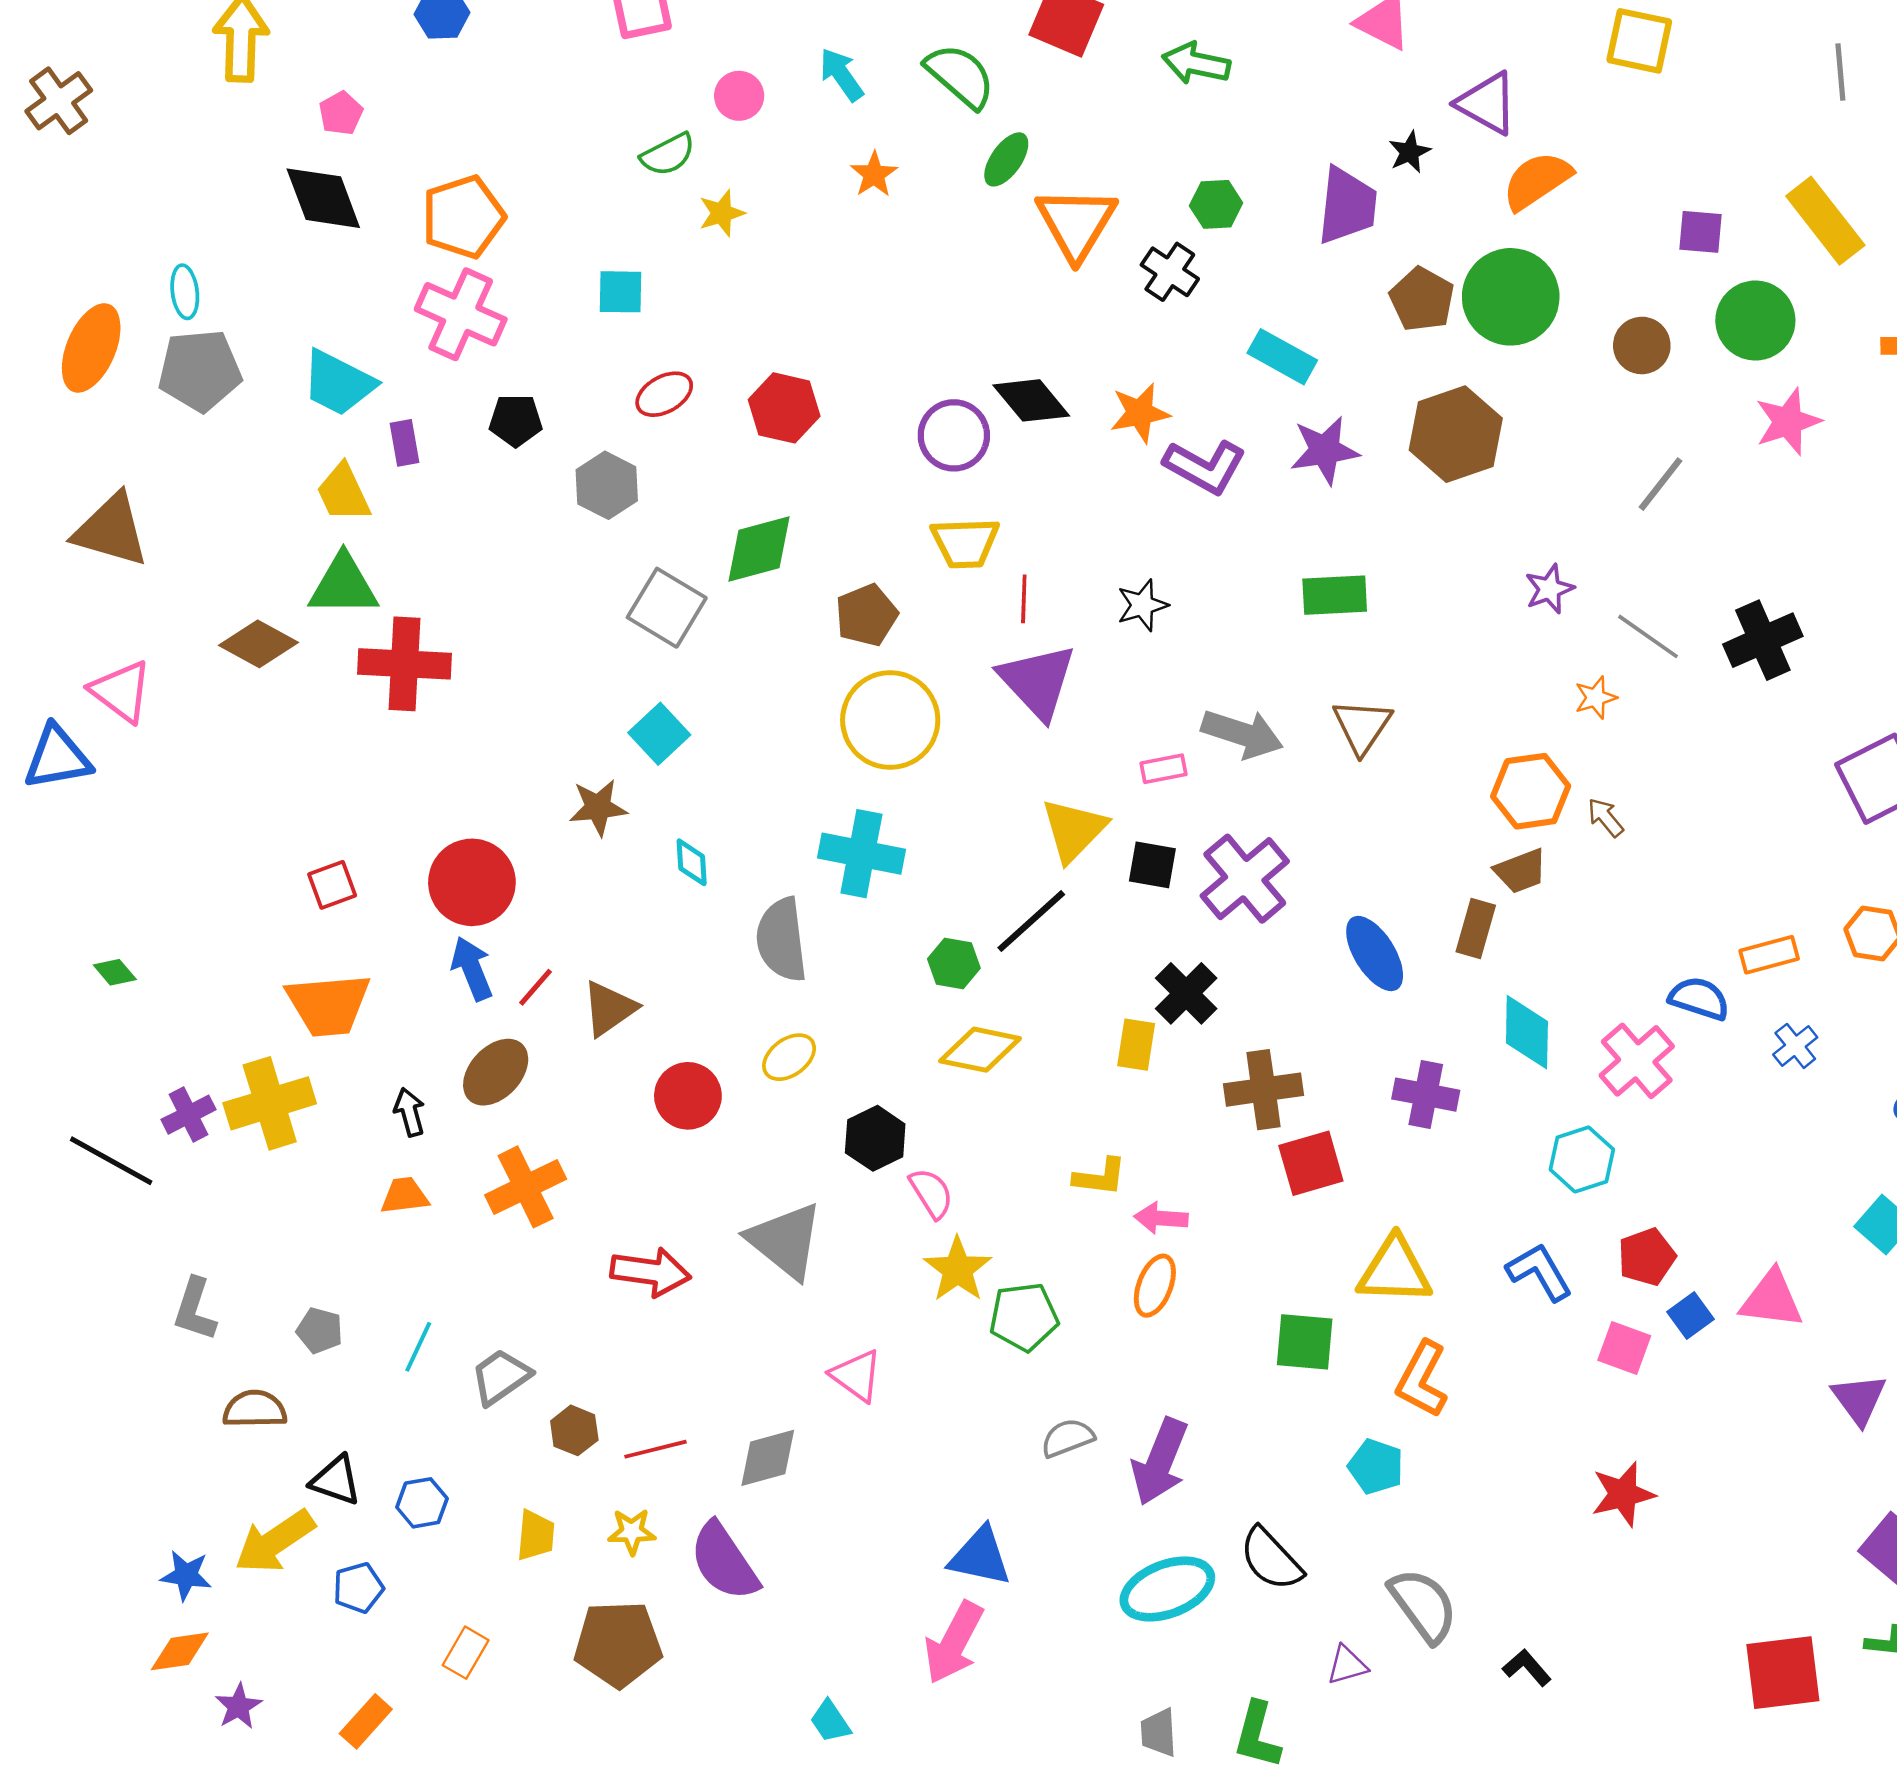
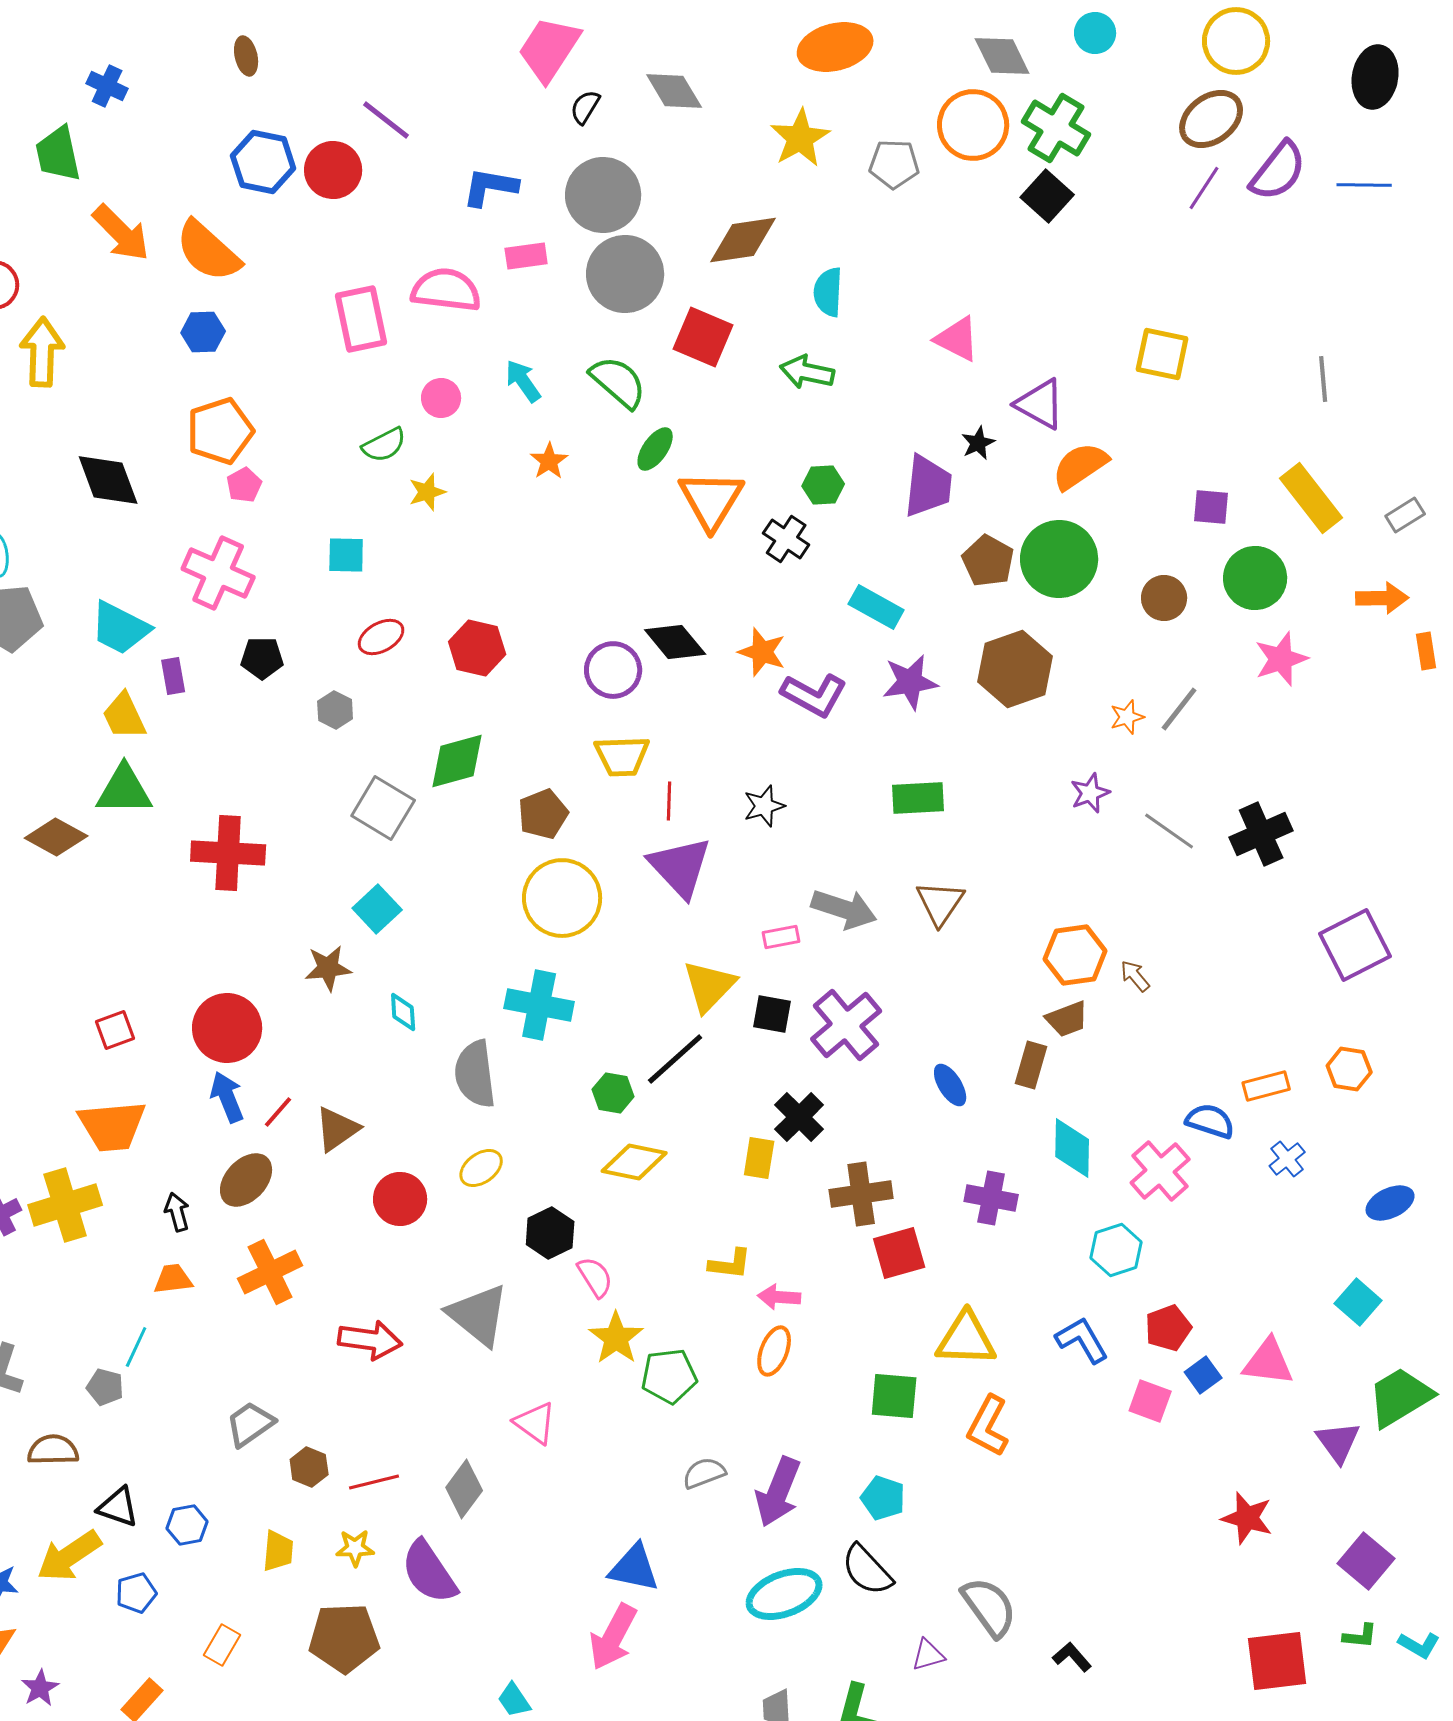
pink pentagon: (341, 113) -> (244, 485), moved
orange pentagon: (463, 217) -> (220, 431), moved
orange star: (1140, 413) -> (762, 652), turned 30
gray hexagon: (607, 485) -> (335, 710), size x0.7
red cross: (405, 664) -> (228, 853), moved
orange star: (1596, 698) -> (1127, 717), moved
blue ellipse: (1375, 954) -> (950, 1085), size x0.7
cyan line: (418, 1347) -> (136, 1347), moved
gray diamond: (768, 1458) -> (464, 1489), turned -38
cyan pentagon: (1376, 1467) -> (883, 1498), moved
red star: (1623, 1494) -> (1247, 1518), moved, turned 30

